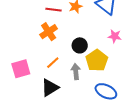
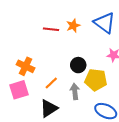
orange cross: (49, 32) -> (25, 66), moved, turned -30
yellow pentagon: (97, 60) -> (96, 80), turned -30

